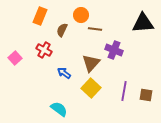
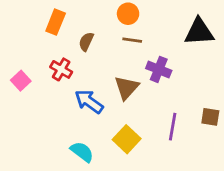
orange circle: (81, 15) -> (128, 14), moved
blue arrow: (64, 73) -> (89, 102), size x1.5
yellow square: (91, 88) -> (127, 139), moved
brown square: (146, 95) -> (210, 117), moved

